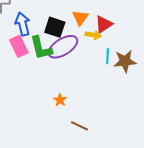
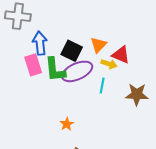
red triangle: (104, 24) -> (121, 55), turned 48
cyan line: (108, 56) -> (102, 86), moved

